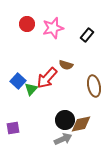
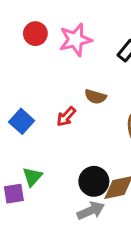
red arrow: (47, 78) -> (66, 117), size x0.6
green triangle: (31, 89) -> (32, 177), moved

